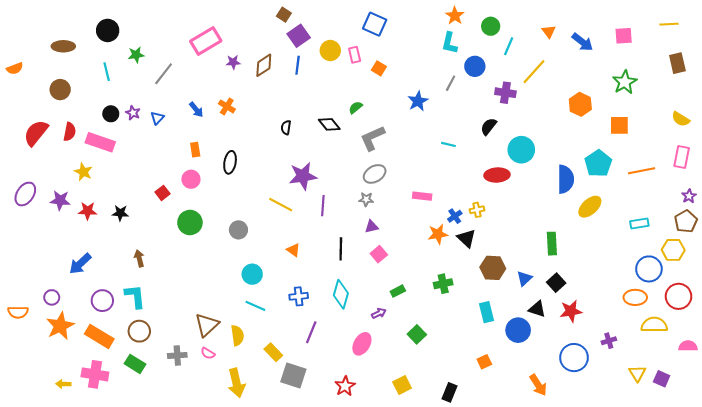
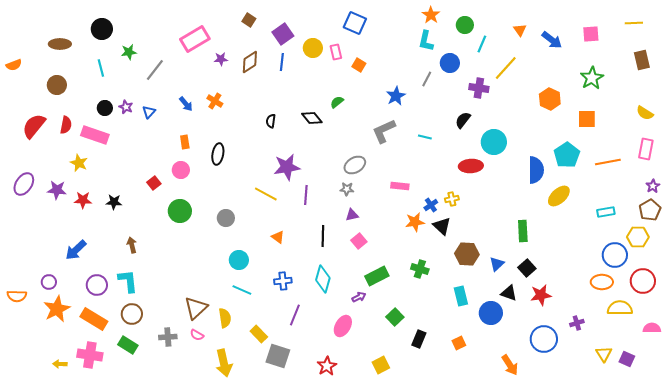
brown square: (284, 15) -> (249, 20), moved
gray L-shape: (372, 138) -> (384, 131), moved
green cross: (443, 284) -> (420, 269), turned 30
green rectangle: (398, 291) -> (377, 276), size x1.6
black rectangle: (450, 392) -> (419, 339), moved

